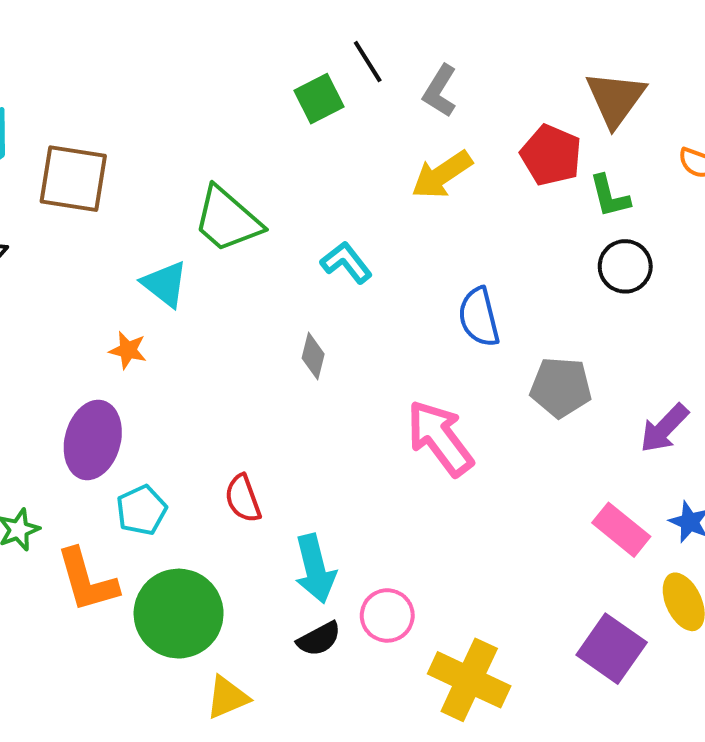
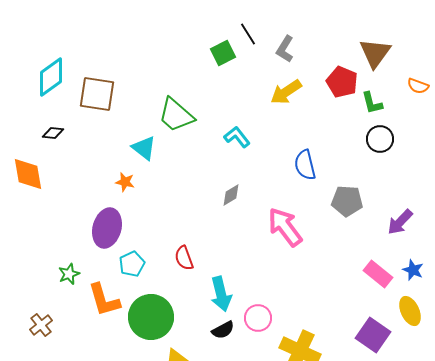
gray diamond: (313, 356) -> (231, 195), moved, turned 45

